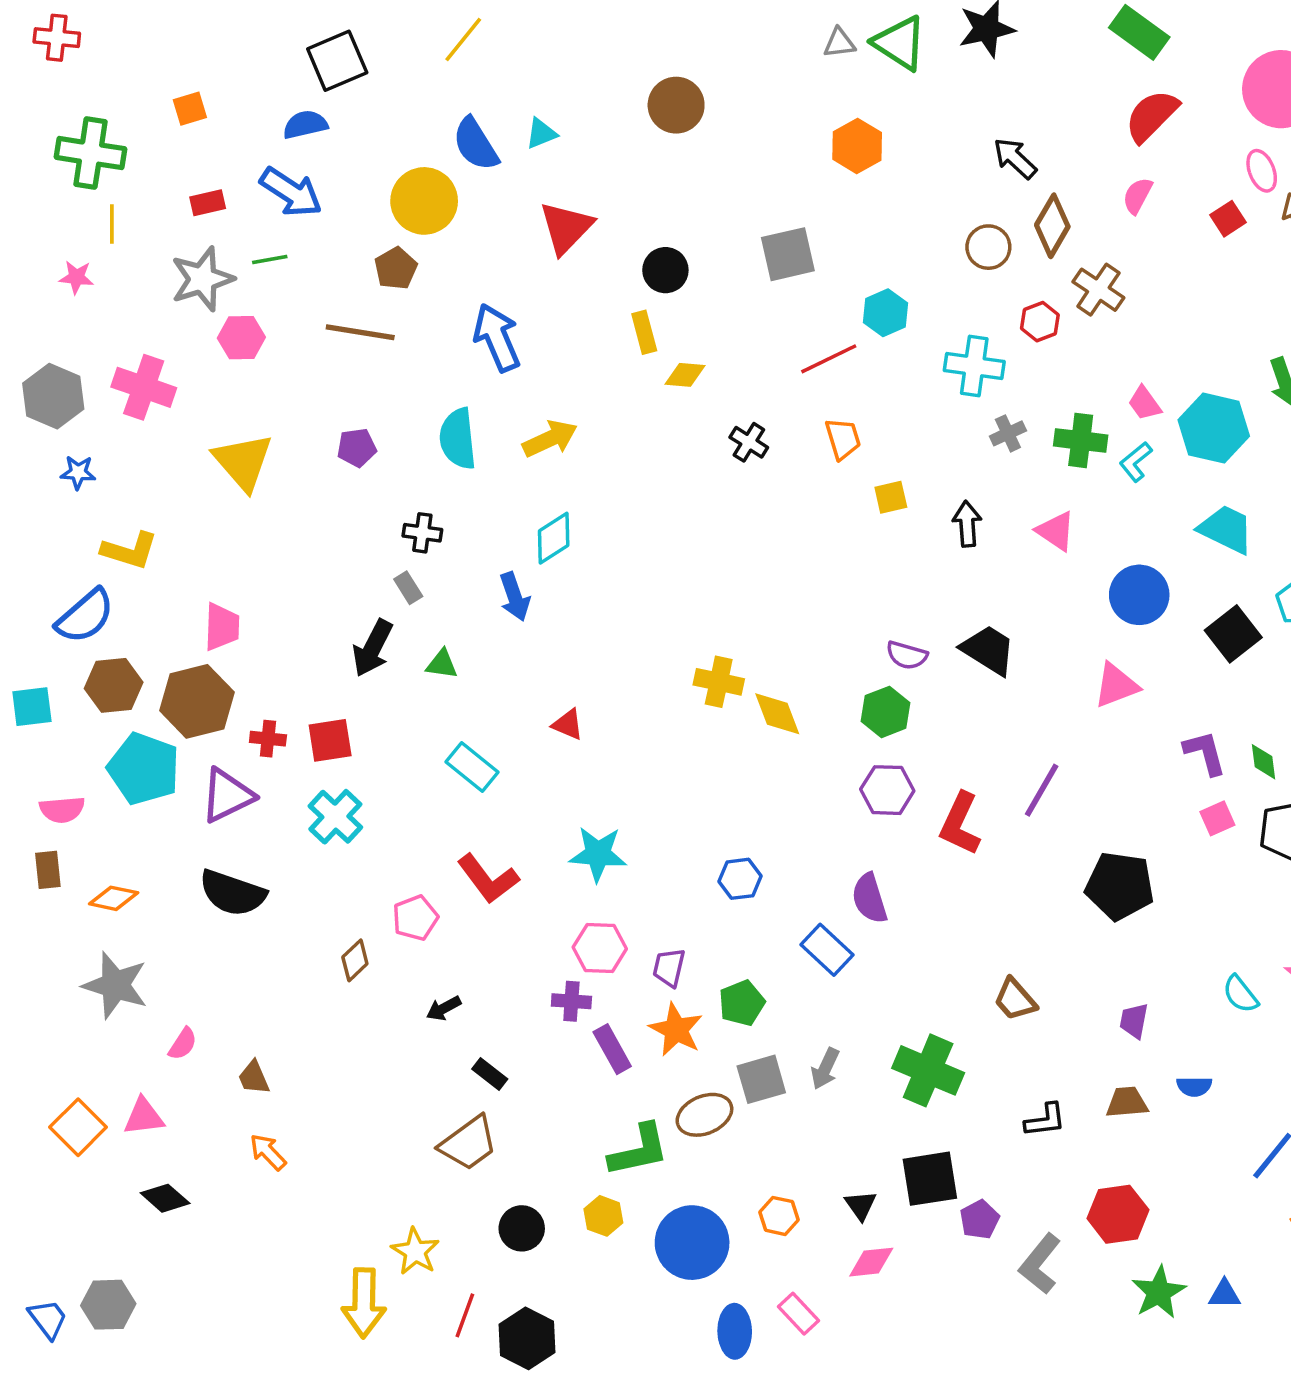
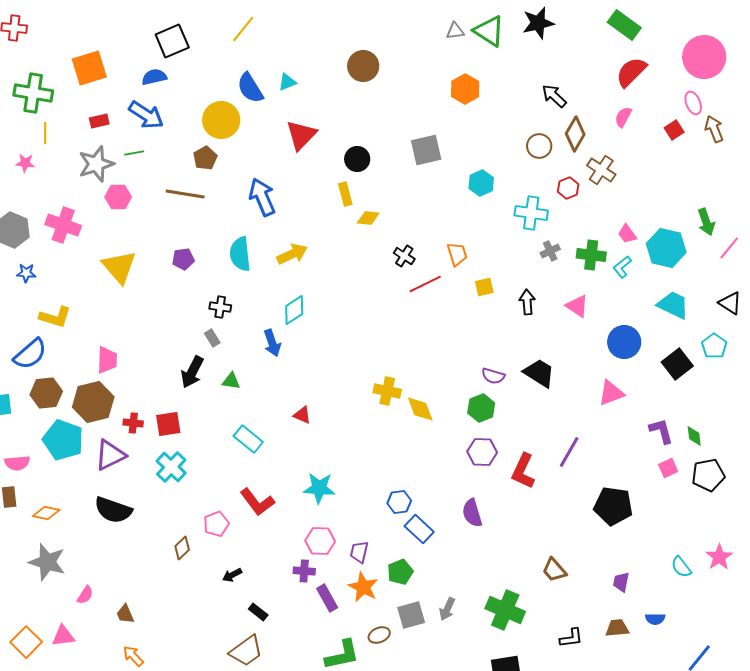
orange square: (190, 109) -> (89, 68), size x1.8
red line: (829, 359) -> (425, 284), moved
blue rectangle: (827, 950) -> (419, 529), moved
brown ellipse: (704, 1115) -> (379, 635), size x0.7

